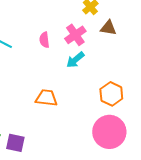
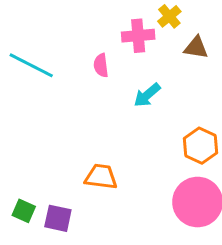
pink cross: (75, 35) -> (138, 36), moved, turned 30
orange trapezoid: (46, 98) -> (101, 177), moved

